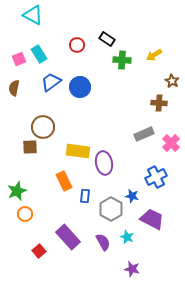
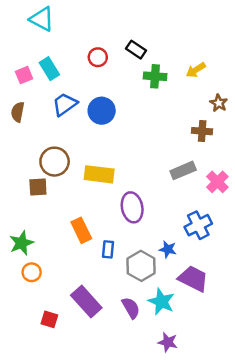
yellow rectangle: (78, 151) -> (99, 174), moved
cyan star: (127, 237) -> (161, 302), size x1.5
red square: (39, 251) -> (49, 319), turned -32

